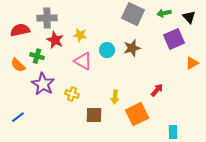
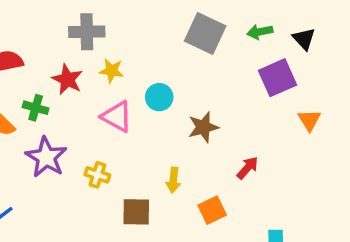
gray cross: (47, 18) -> (87, 32), moved
brown star: (132, 48) -> (203, 127), moved
orange triangle: (192, 63) -> (309, 120), turned -32
orange square: (137, 114) -> (212, 210), size x0.7

